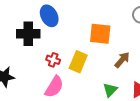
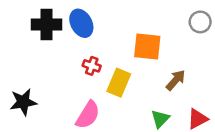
black cross: (28, 34) -> (46, 25), moved
red cross: (53, 60) -> (92, 66), moved

